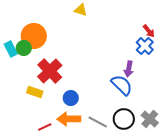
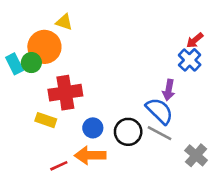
yellow triangle: (81, 10) -> (64, 22), moved
red arrow: (149, 31) -> (195, 40), turned 88
red cross: (50, 71) -> (65, 93), turned 35
black circle: (124, 119) -> (128, 132), moved
gray line: (98, 122) -> (159, 133), moved

